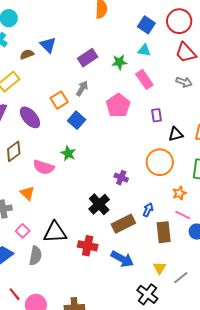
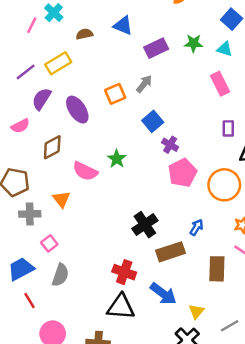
blue triangle: (48, 45) -> (123, 26), moved, turned -30
green star: (119, 62) -> (194, 43), moved
pink pentagon: (118, 105) -> (182, 173), moved
blue square: (77, 120) -> (153, 121), moved
purple cross: (121, 178) -> (170, 145), moved
blue arrow: (148, 210) -> (196, 227), moved
black triangle: (55, 232) -> (121, 307), moved
yellow triangle: (160, 268) -> (196, 311), moved
red line: (15, 294) -> (30, 301), moved

